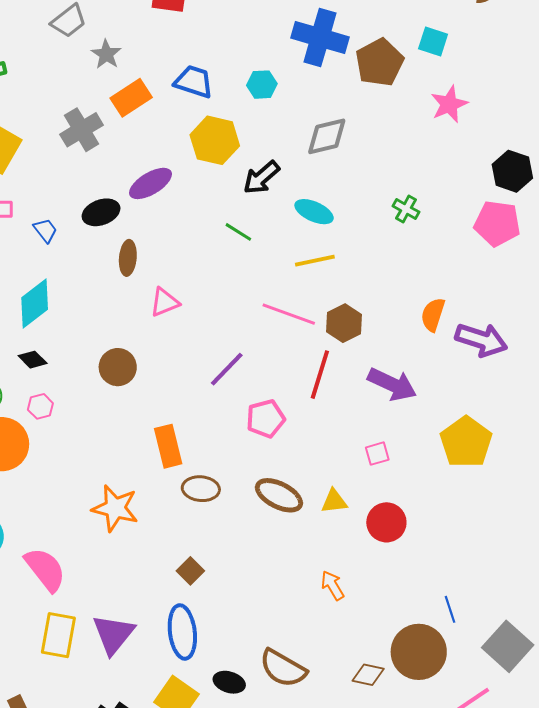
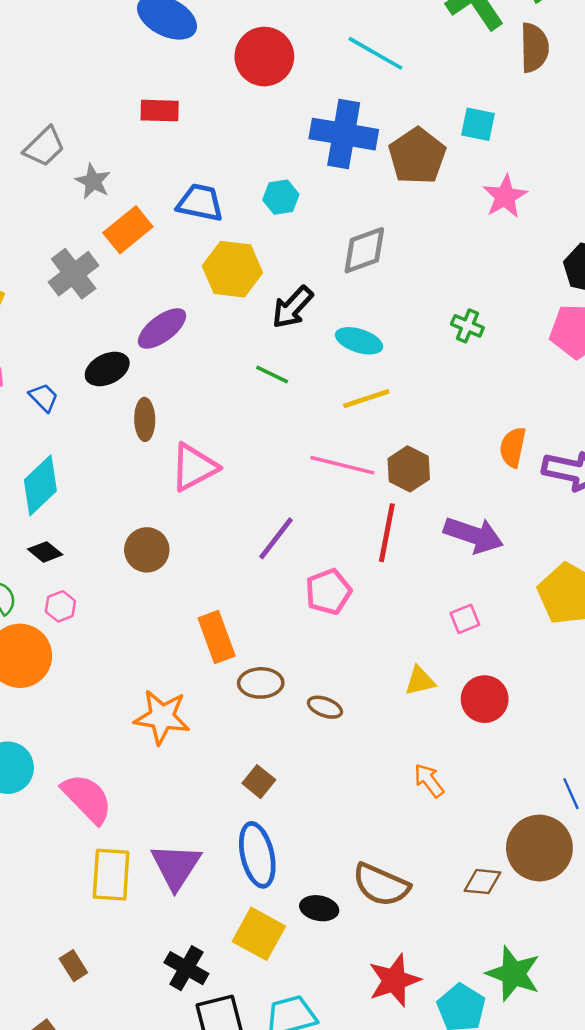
pink triangle: (165, 302) -> (194, 467), size x1.4
brown ellipse: (279, 495) -> (325, 707), moved, size x0.6

